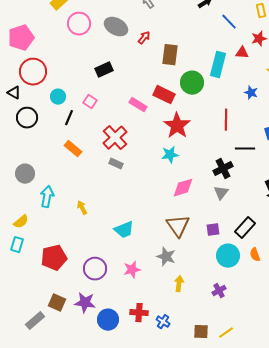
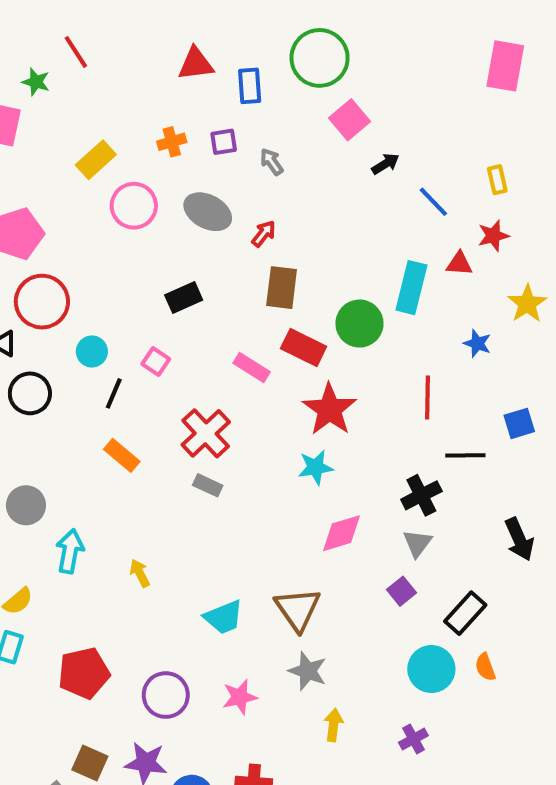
brown rectangle: (170, 55) -> (282, 288), moved
brown triangle: (178, 226) -> (298, 609), moved
purple square: (213, 230) -> (401, 591), moved, turned -32

